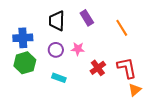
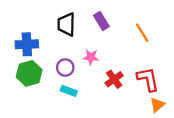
purple circle: (56, 50) -> (65, 68), moved

